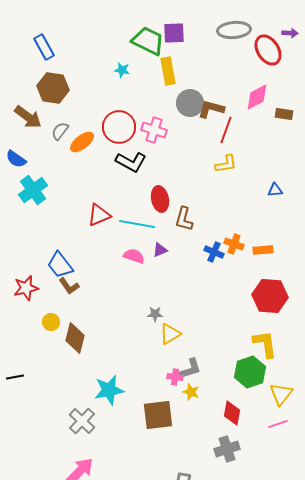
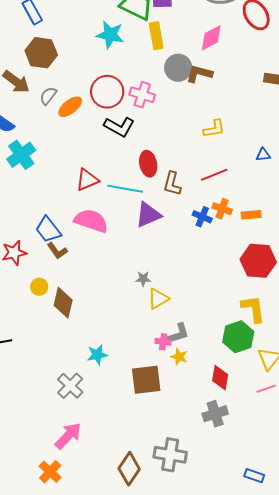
cyan star: (122, 70) -> (110, 35), size x1.8
pink diamond: (257, 97) -> (211, 38), moved
red line: (226, 130) -> (214, 175), moved, turned 48
purple triangle: (160, 250) -> (148, 215), size x1.8
pink semicircle: (134, 256) -> (91, 221), moved, size x1.6
cyan star: (109, 390) -> (97, 355), size x0.7

